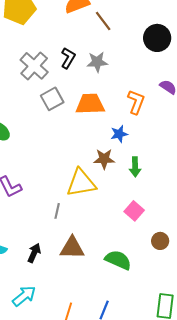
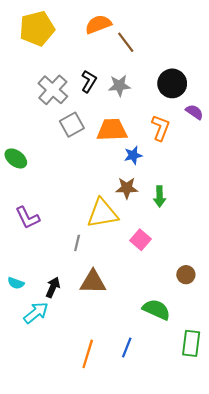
black circle: (157, 38) -> (172, 83), moved
blue star: (119, 134) -> (133, 155), moved
pink square: (134, 211) -> (141, 240), moved
green semicircle: (118, 260) -> (156, 310), moved
cyan arrow: (24, 296) -> (36, 313), moved

